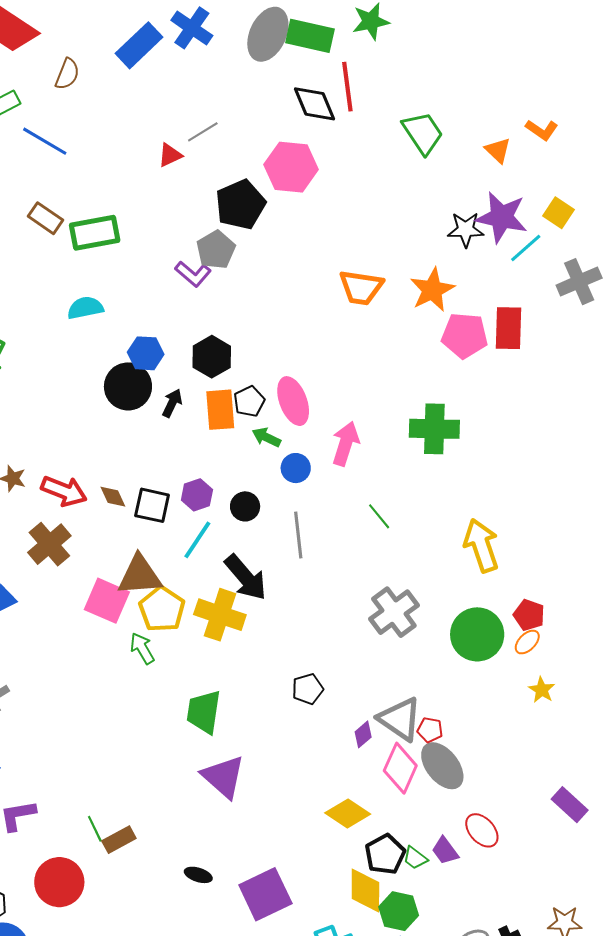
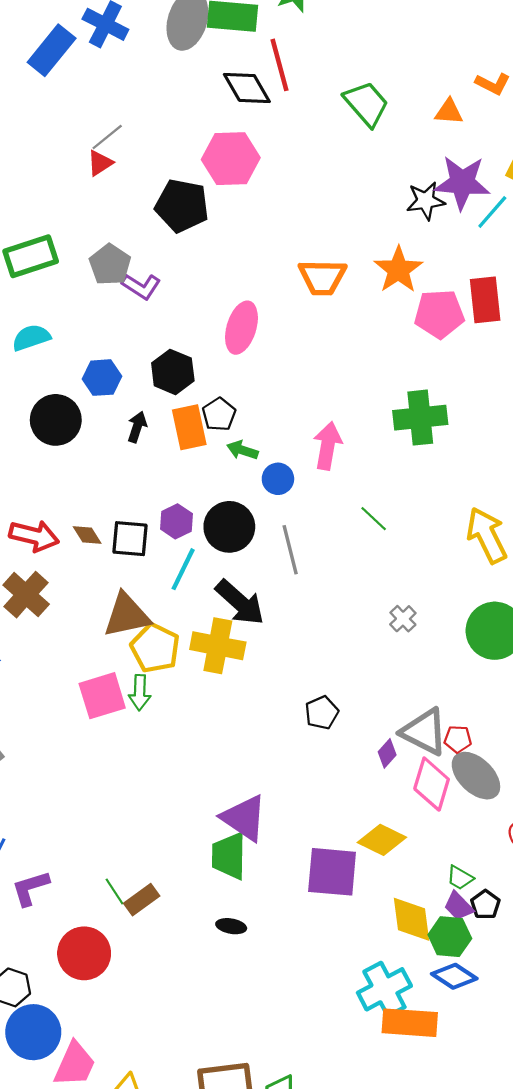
gray line: (203, 132) -> (107, 137), moved
orange triangle: (498, 150) -> (449, 112), turned -32
black pentagon: (240, 204) -> (182, 206), turned -30
gray pentagon: (216, 250) -> (110, 265), moved
black circle: (128, 386) -> (56, 420), moved
pink ellipse: (293, 401) -> (241, 328), moved, turned 45
black circle: (245, 506) -> (229, 527), size x1.6
pink square: (107, 601) -> (102, 696), moved, turned -33
gray cross: (394, 612) -> (403, 619), size x0.5
green arrow: (142, 648) -> (140, 693), turned -140
green trapezoid: (204, 712) -> (229, 856), moved
purple trapezoid: (445, 851) -> (459, 906), moved
black pentagon: (385, 854) -> (485, 905), moved, size x0.7
purple square: (265, 894) -> (332, 872), moved, turned 38

